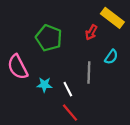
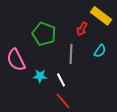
gray line: (89, 72) -> (71, 54), moved

